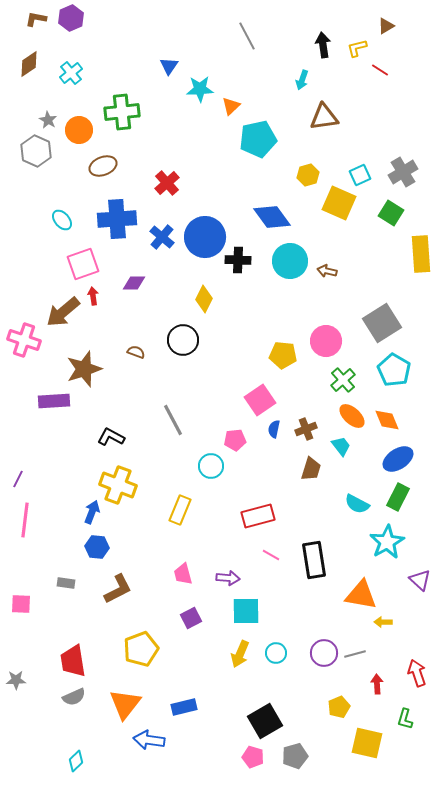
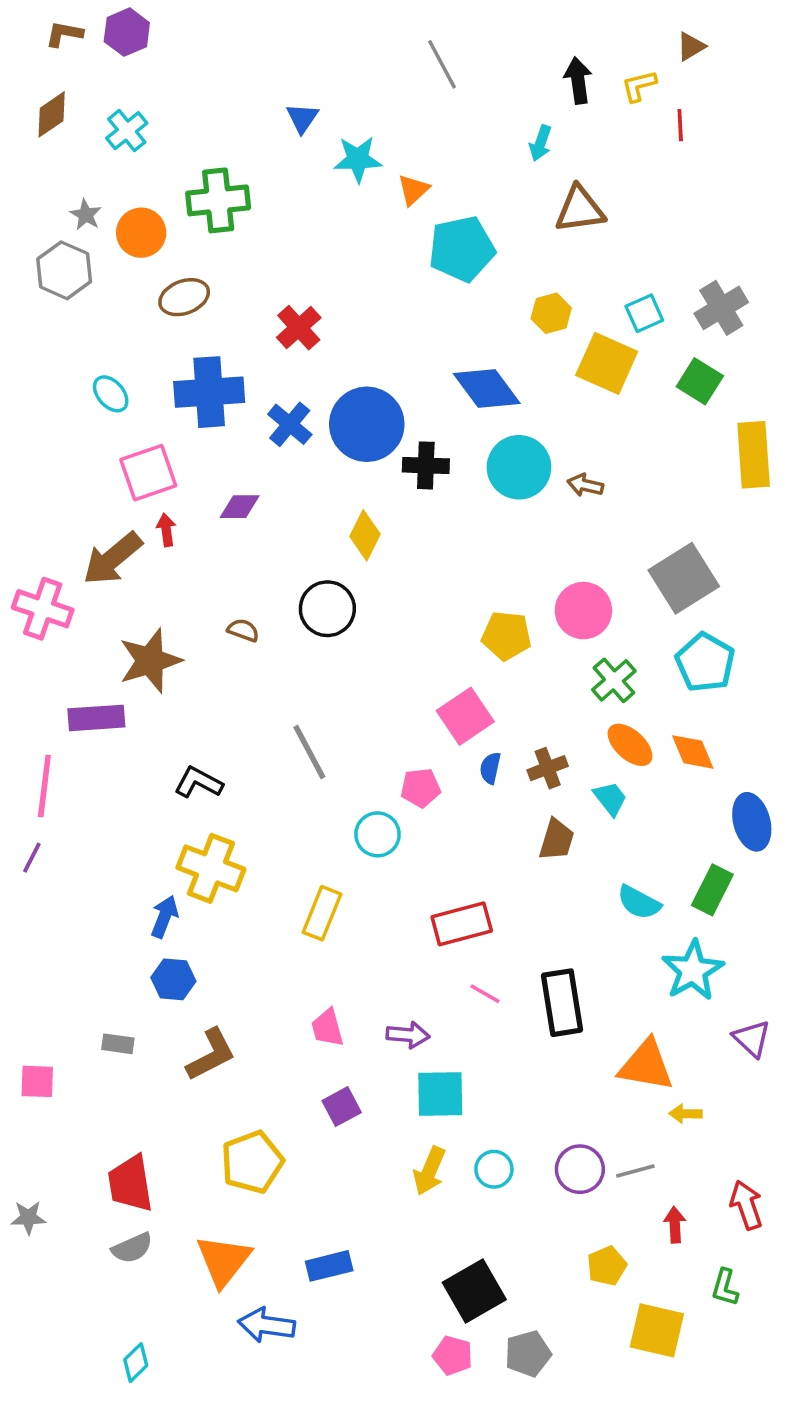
red line: (380, 70) -> (680, 125), turned 54
blue ellipse: (398, 459) -> (752, 822), moved, turned -72
pink line: (25, 520) -> (44, 786), moved

